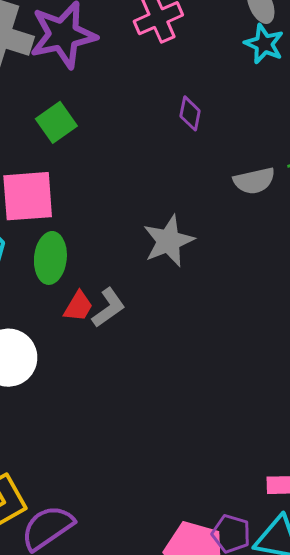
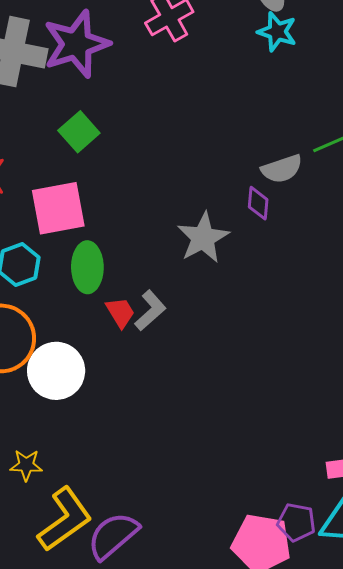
purple diamond: (190, 113) -> (258, 203), moved
red trapezoid: (78, 306) -> (120, 312), turned -56

